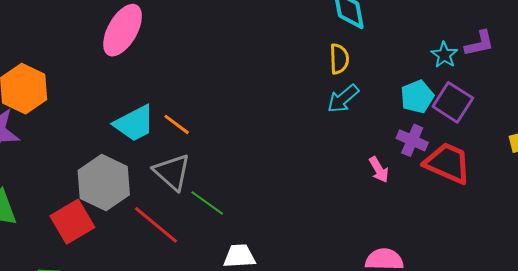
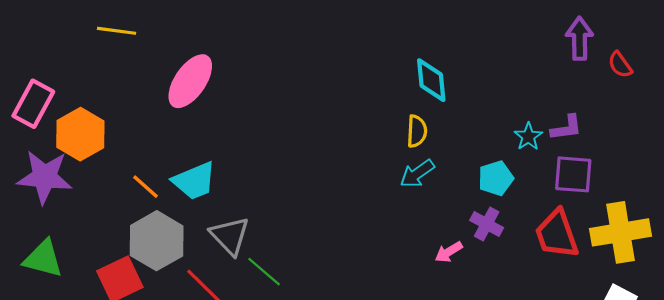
purple square: (453, 102) -> (573, 174), moved, turned -33
orange line: (177, 124) -> (146, 187), moved
red trapezoid: (447, 163) -> (557, 234), moved, turned -138
pink arrow: (379, 170) -> (449, 252), turned 84

